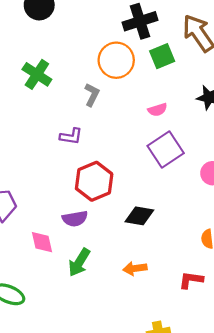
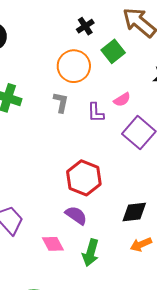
black cross: (140, 21) -> (85, 26), size x0.6
purple L-shape: (71, 136) -> (96, 113), moved, turned 95
black diamond: (139, 216) -> (134, 212), moved
purple semicircle: (75, 219) -> (76, 215), turned -120

